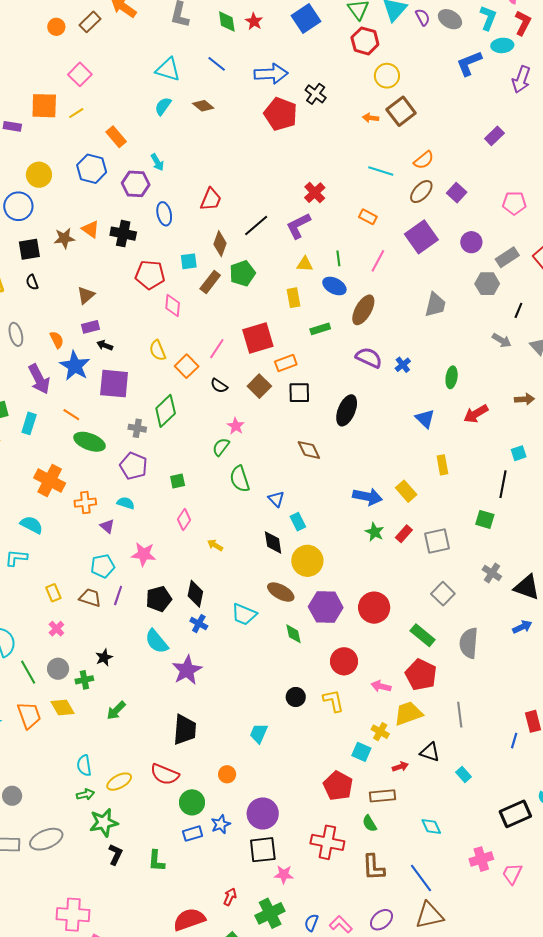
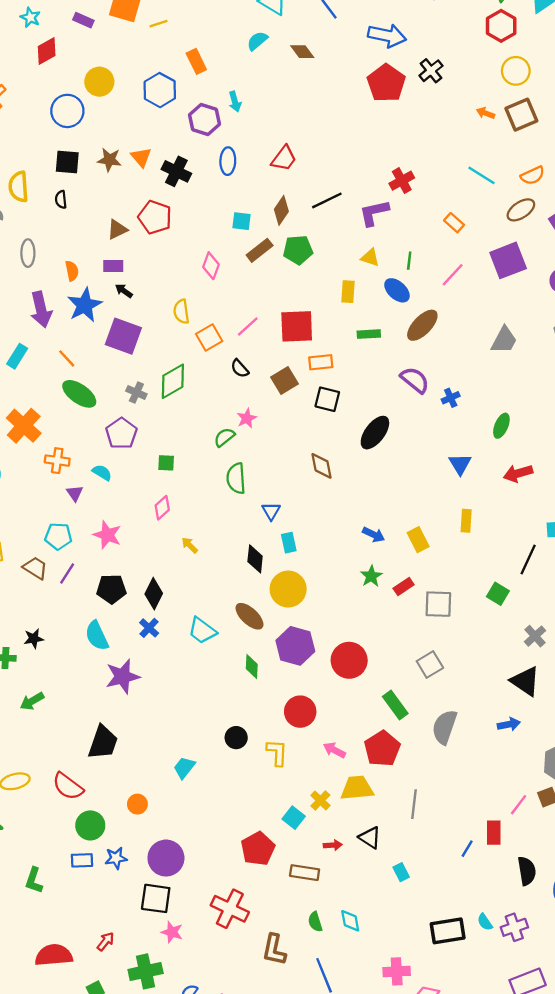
red pentagon: (150, 275) -> (155, 217), moved
blue arrow: (368, 497) -> (374, 535), size x0.7
gray cross: (492, 573) -> (535, 636), moved
green semicircle: (370, 823) -> (315, 922), moved

